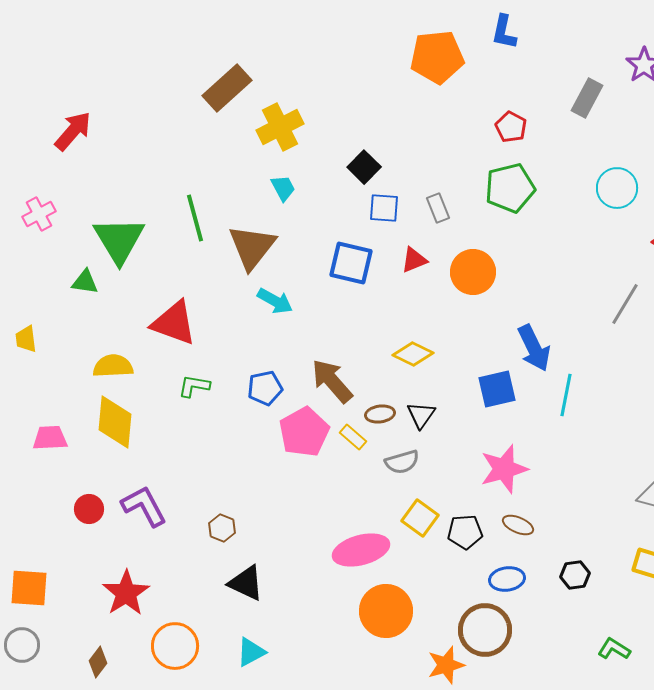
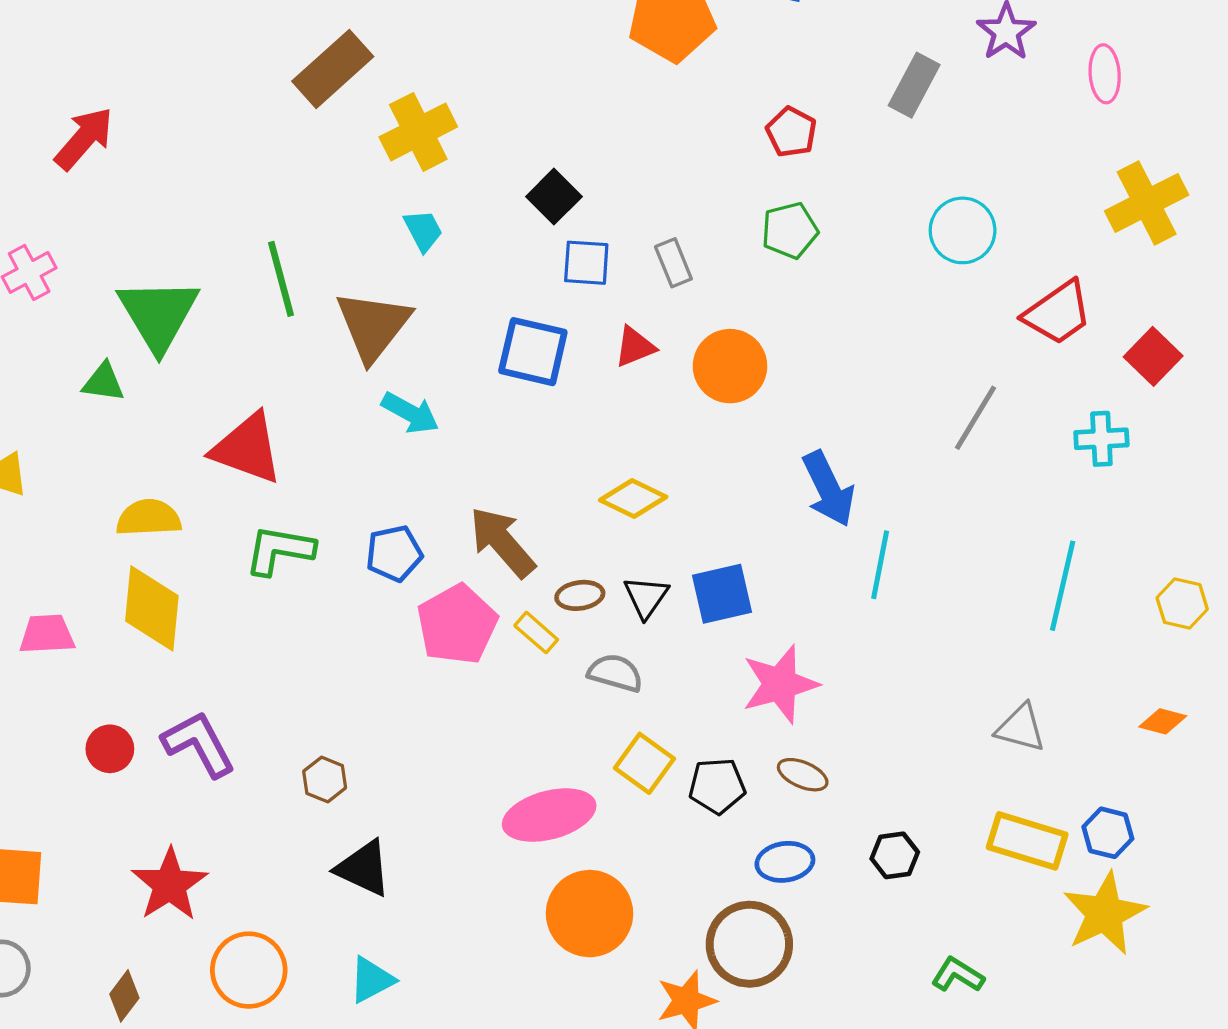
green pentagon: (510, 188) -> (790, 230), size x0.7
green L-shape: (194, 386) -> (279, 550), size x1.4
blue square: (497, 389) -> (722, 594), moved
gray semicircle: (402, 462) -> (615, 673), turned -148

